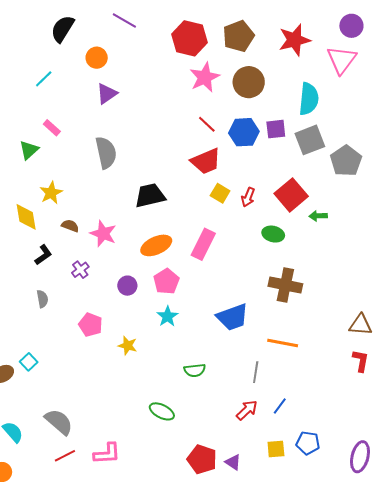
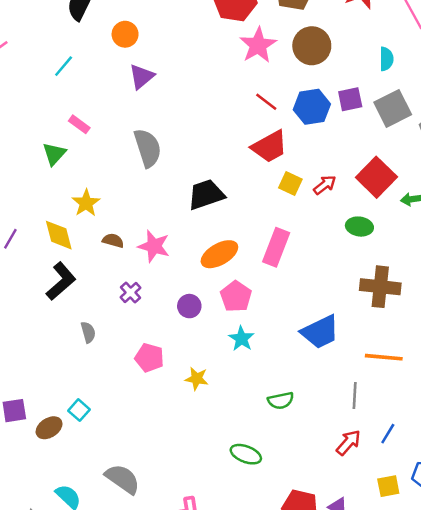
cyan semicircle: (309, 99) -> (386, 59), size x0.6
red arrow: (248, 197) -> (325, 185), turned -144
black L-shape: (43, 255) -> (61, 281), moved, size x1.5

